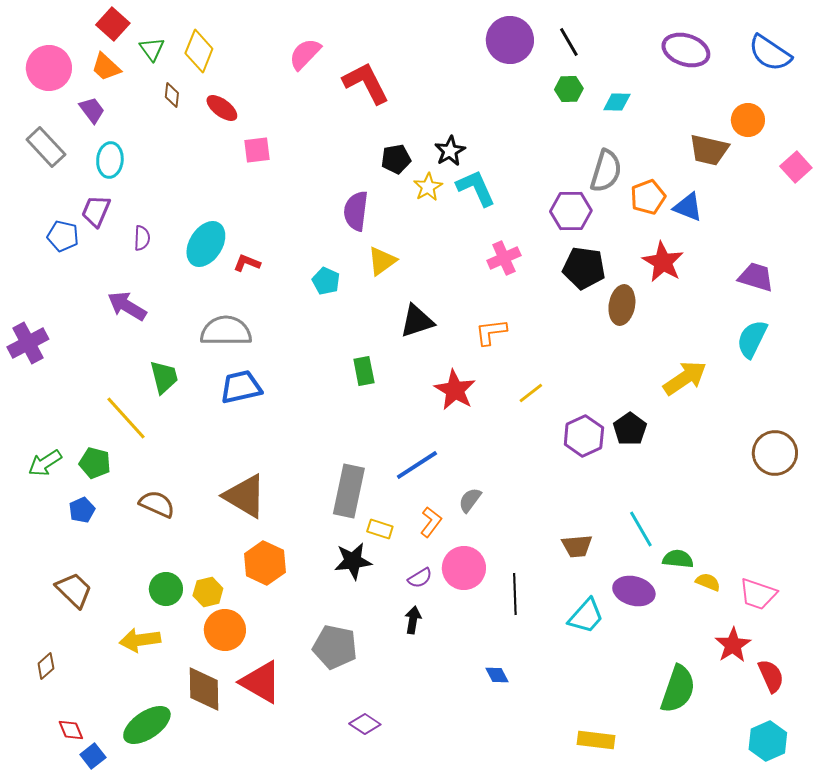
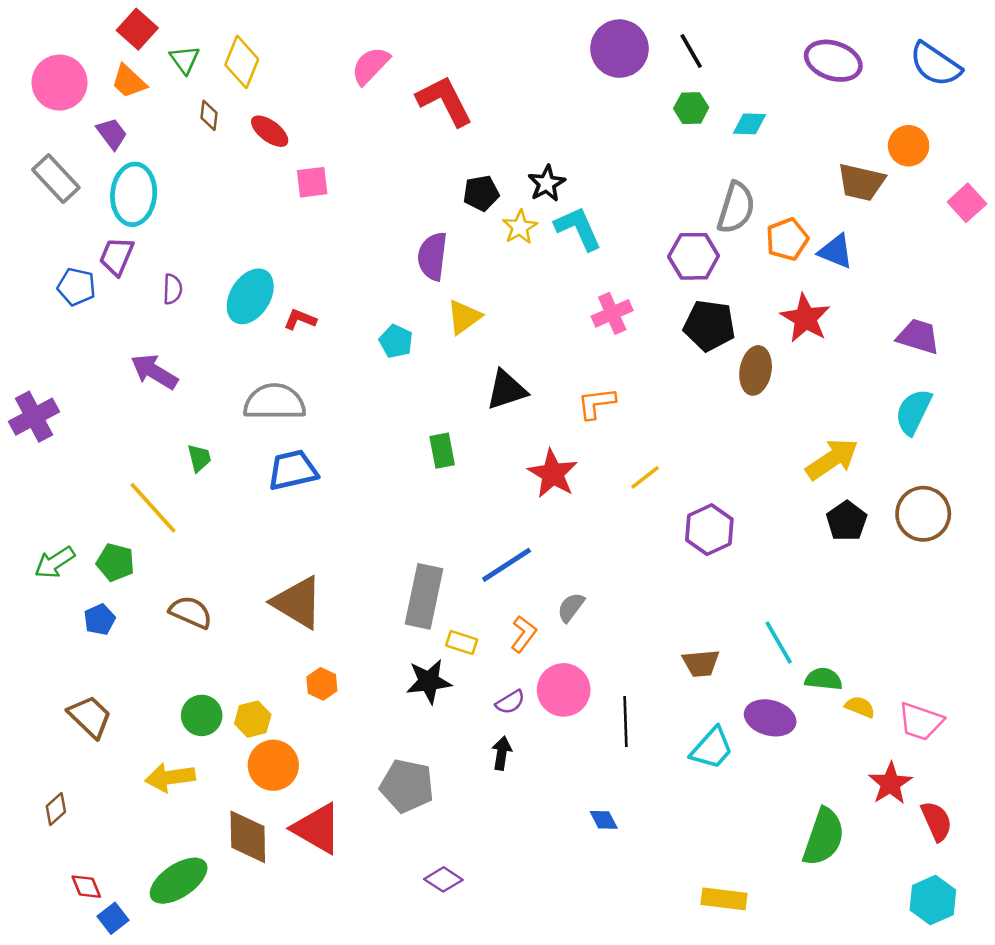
cyan ellipse: (110, 160) -> (134, 194), size x1.4
green trapezoid: (164, 377) -> (199, 458), size x0.7
black pentagon: (630, 429) -> (847, 521), moved
brown circle: (775, 453) -> (923, 514), moved
orange hexagon: (265, 563) -> (322, 684), size x0.6

